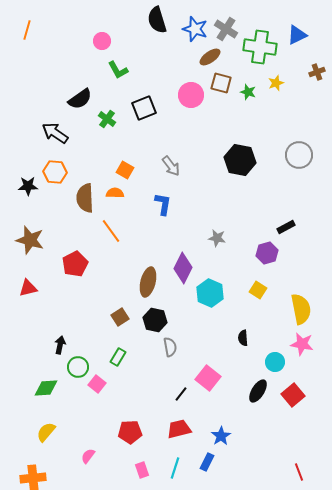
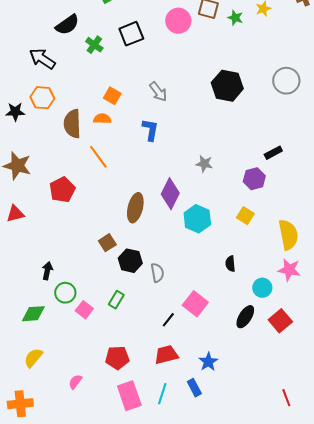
black hexagon: (155, 320) -> (130, 261), moved
green rectangle: (118, 357) -> (116, 300), moved
blue rectangle: (207, 462) -> (194, 388), turned -54
pink rectangle: (142, 470) -> (129, 396), size x1.8

